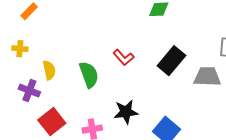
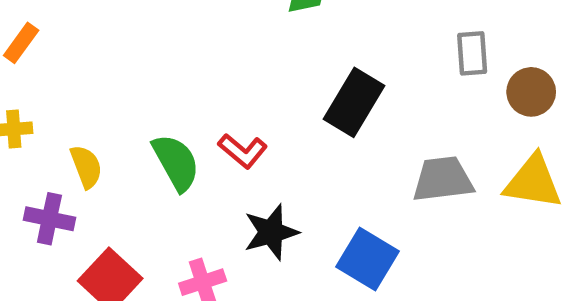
red L-shape: (124, 57) -> (243, 151), moved
gray trapezoid: (207, 77) -> (443, 179), moved

